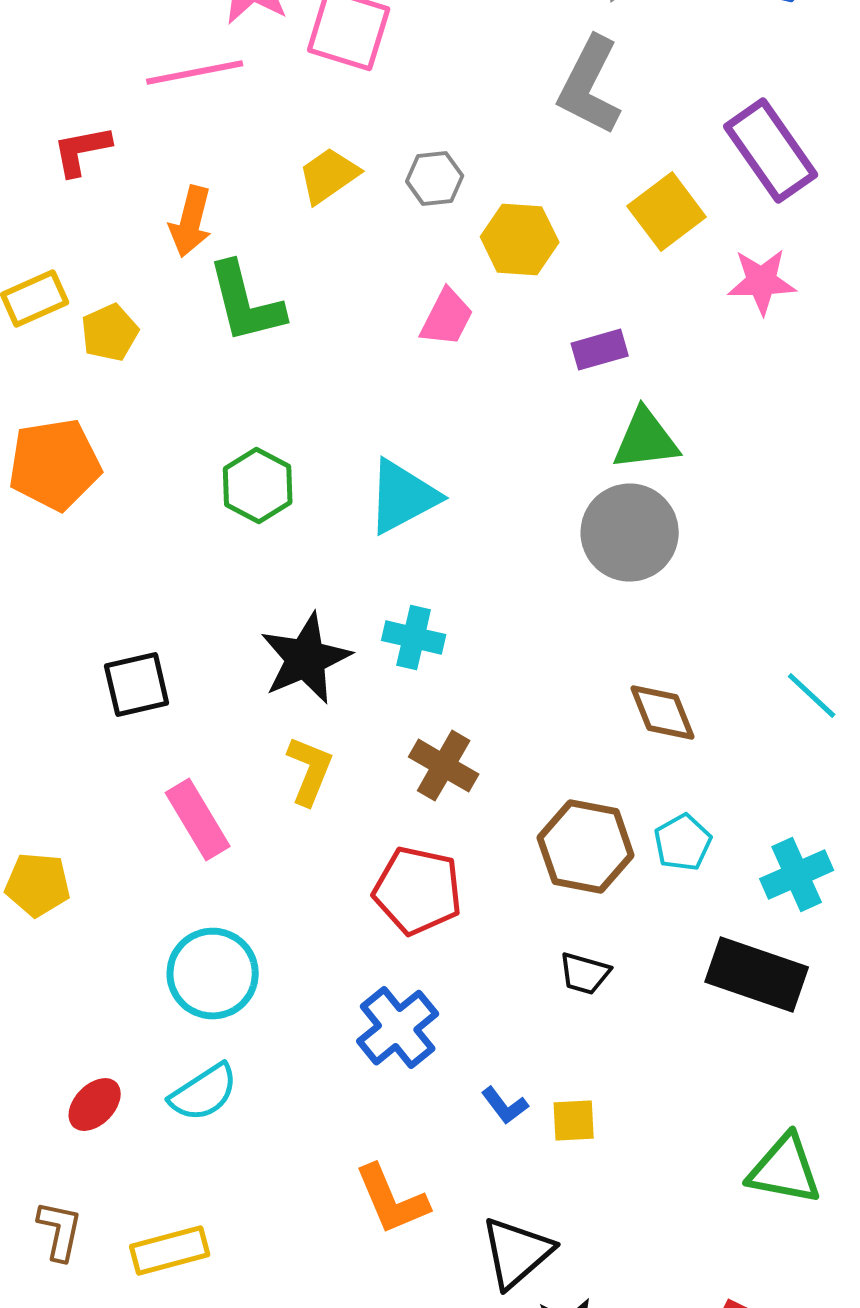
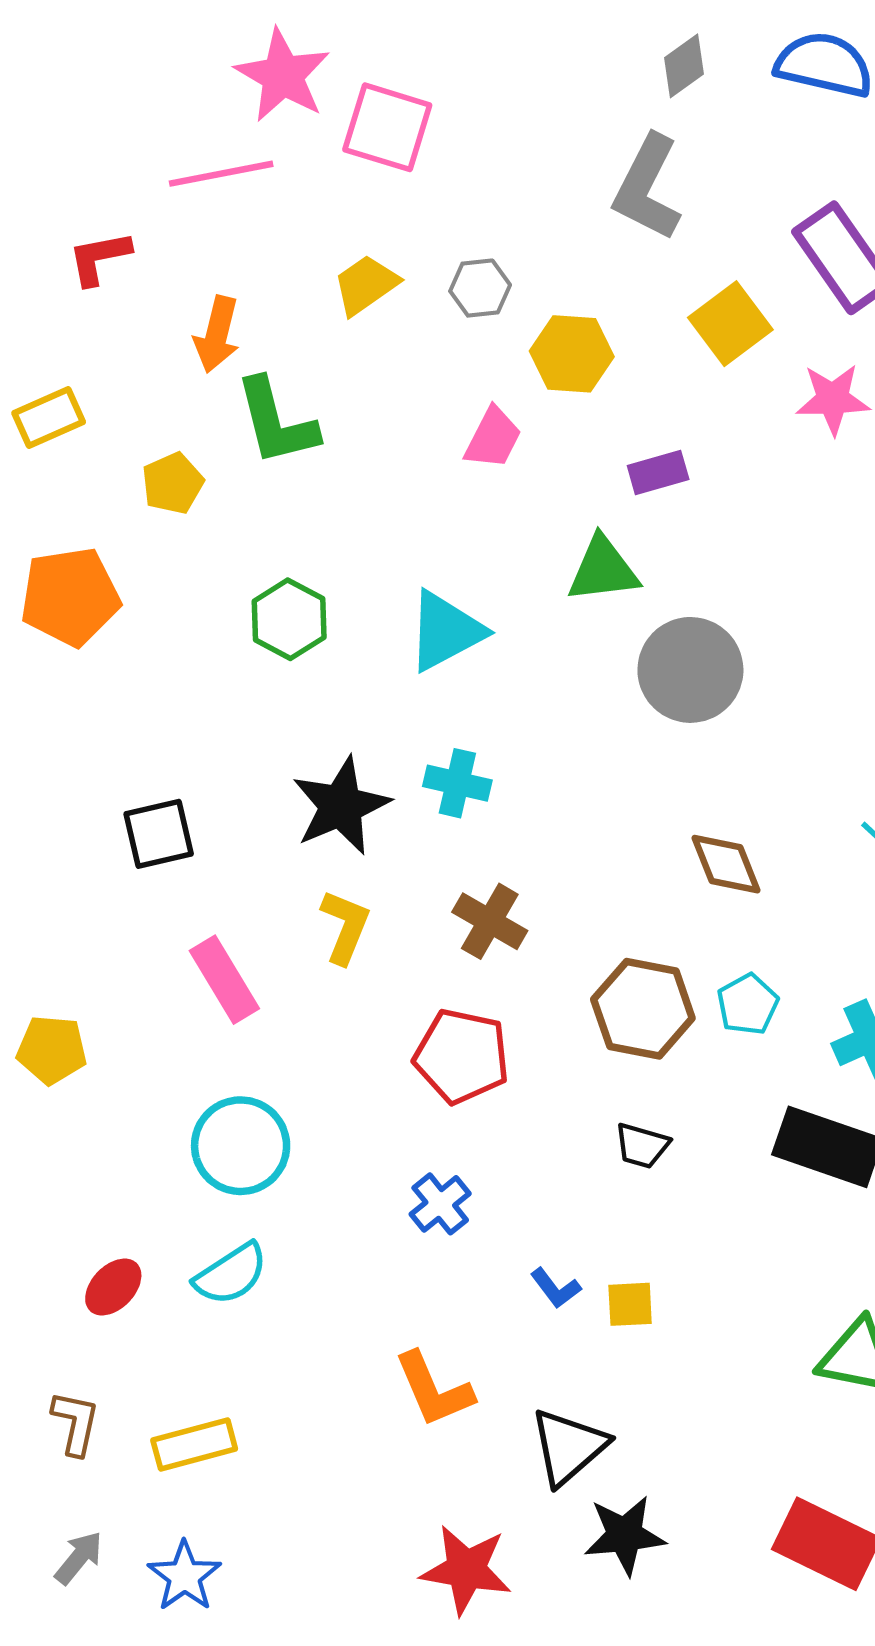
yellow pentagon: (110, 333) -> (173, 483), moved
green triangle: (646, 440) -> (603, 570), moved
blue cross: (398, 1028) -> (440, 1204), size x0.7

